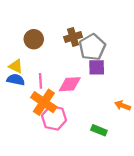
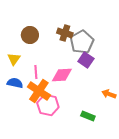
brown cross: (73, 37) -> (65, 33), turned 35
yellow triangle: (16, 66) -> (14, 59), turned 40
purple square: (97, 67) -> (86, 60), turned 35
blue semicircle: (16, 80) -> (15, 83), moved

